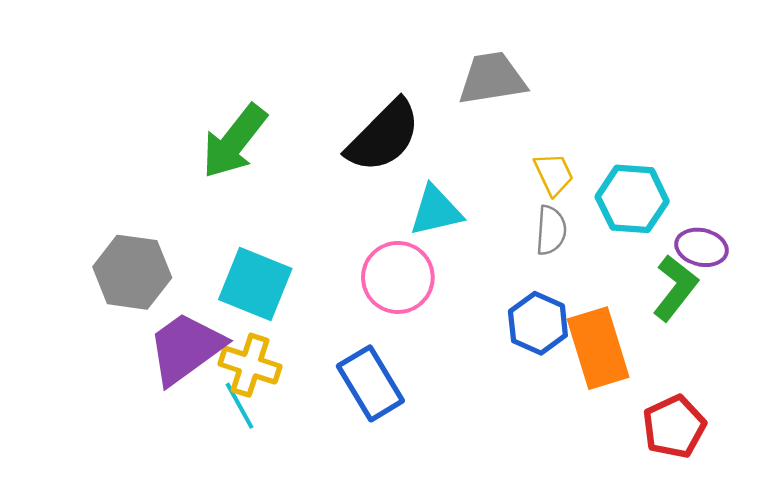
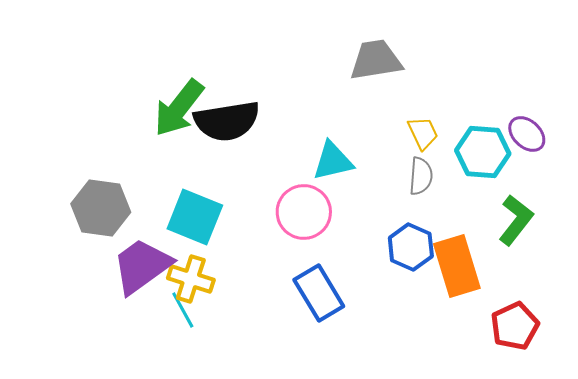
black semicircle: (383, 136) -> (227, 121), moved, turned 36
purple ellipse: (702, 247) -> (527, 134), moved, turned 30
blue rectangle: (370, 383) -> (319, 293), moved

